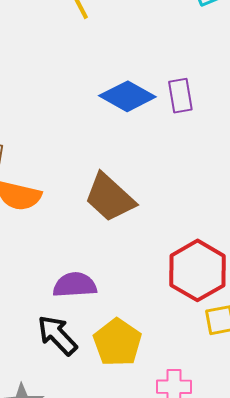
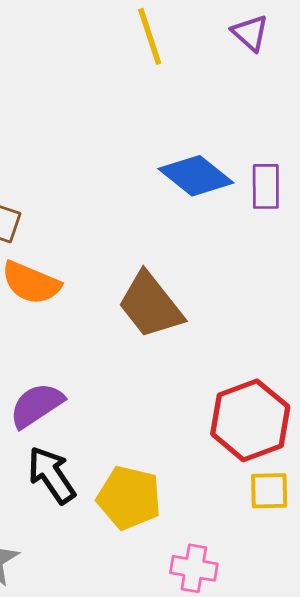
purple semicircle: (75, 285) -> (37, 405), moved, turned -39
yellow pentagon: (117, 342) -> (129, 498), turned -30

